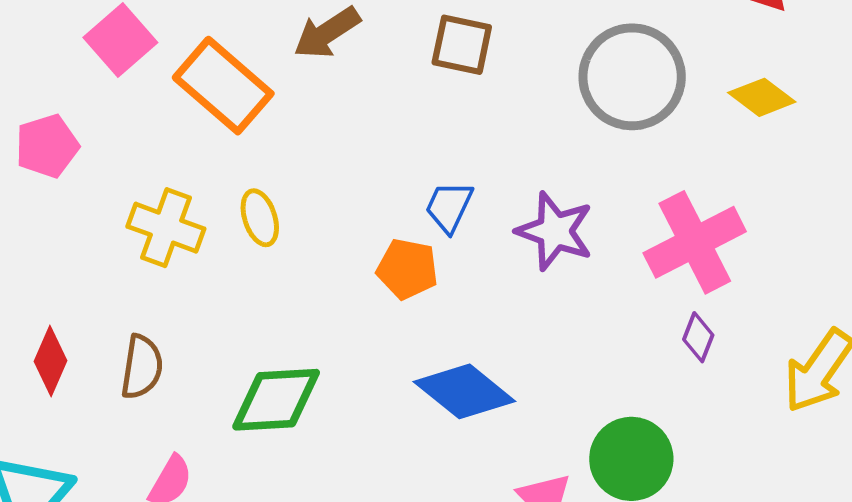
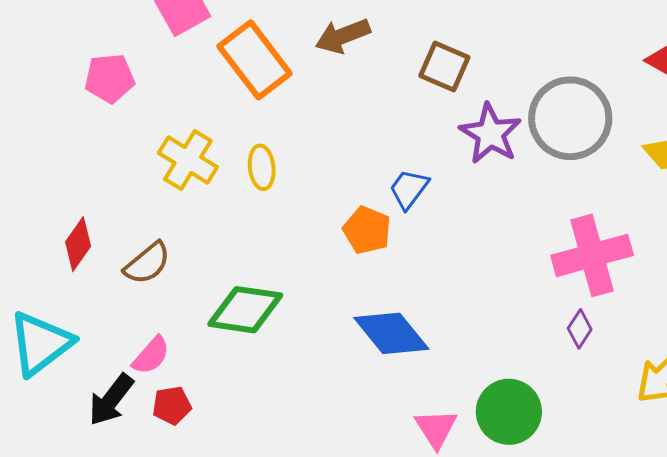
purple star: (555, 231) -> (490, 134), moved
brown semicircle: (142, 367) -> (147, 263), turned 30

